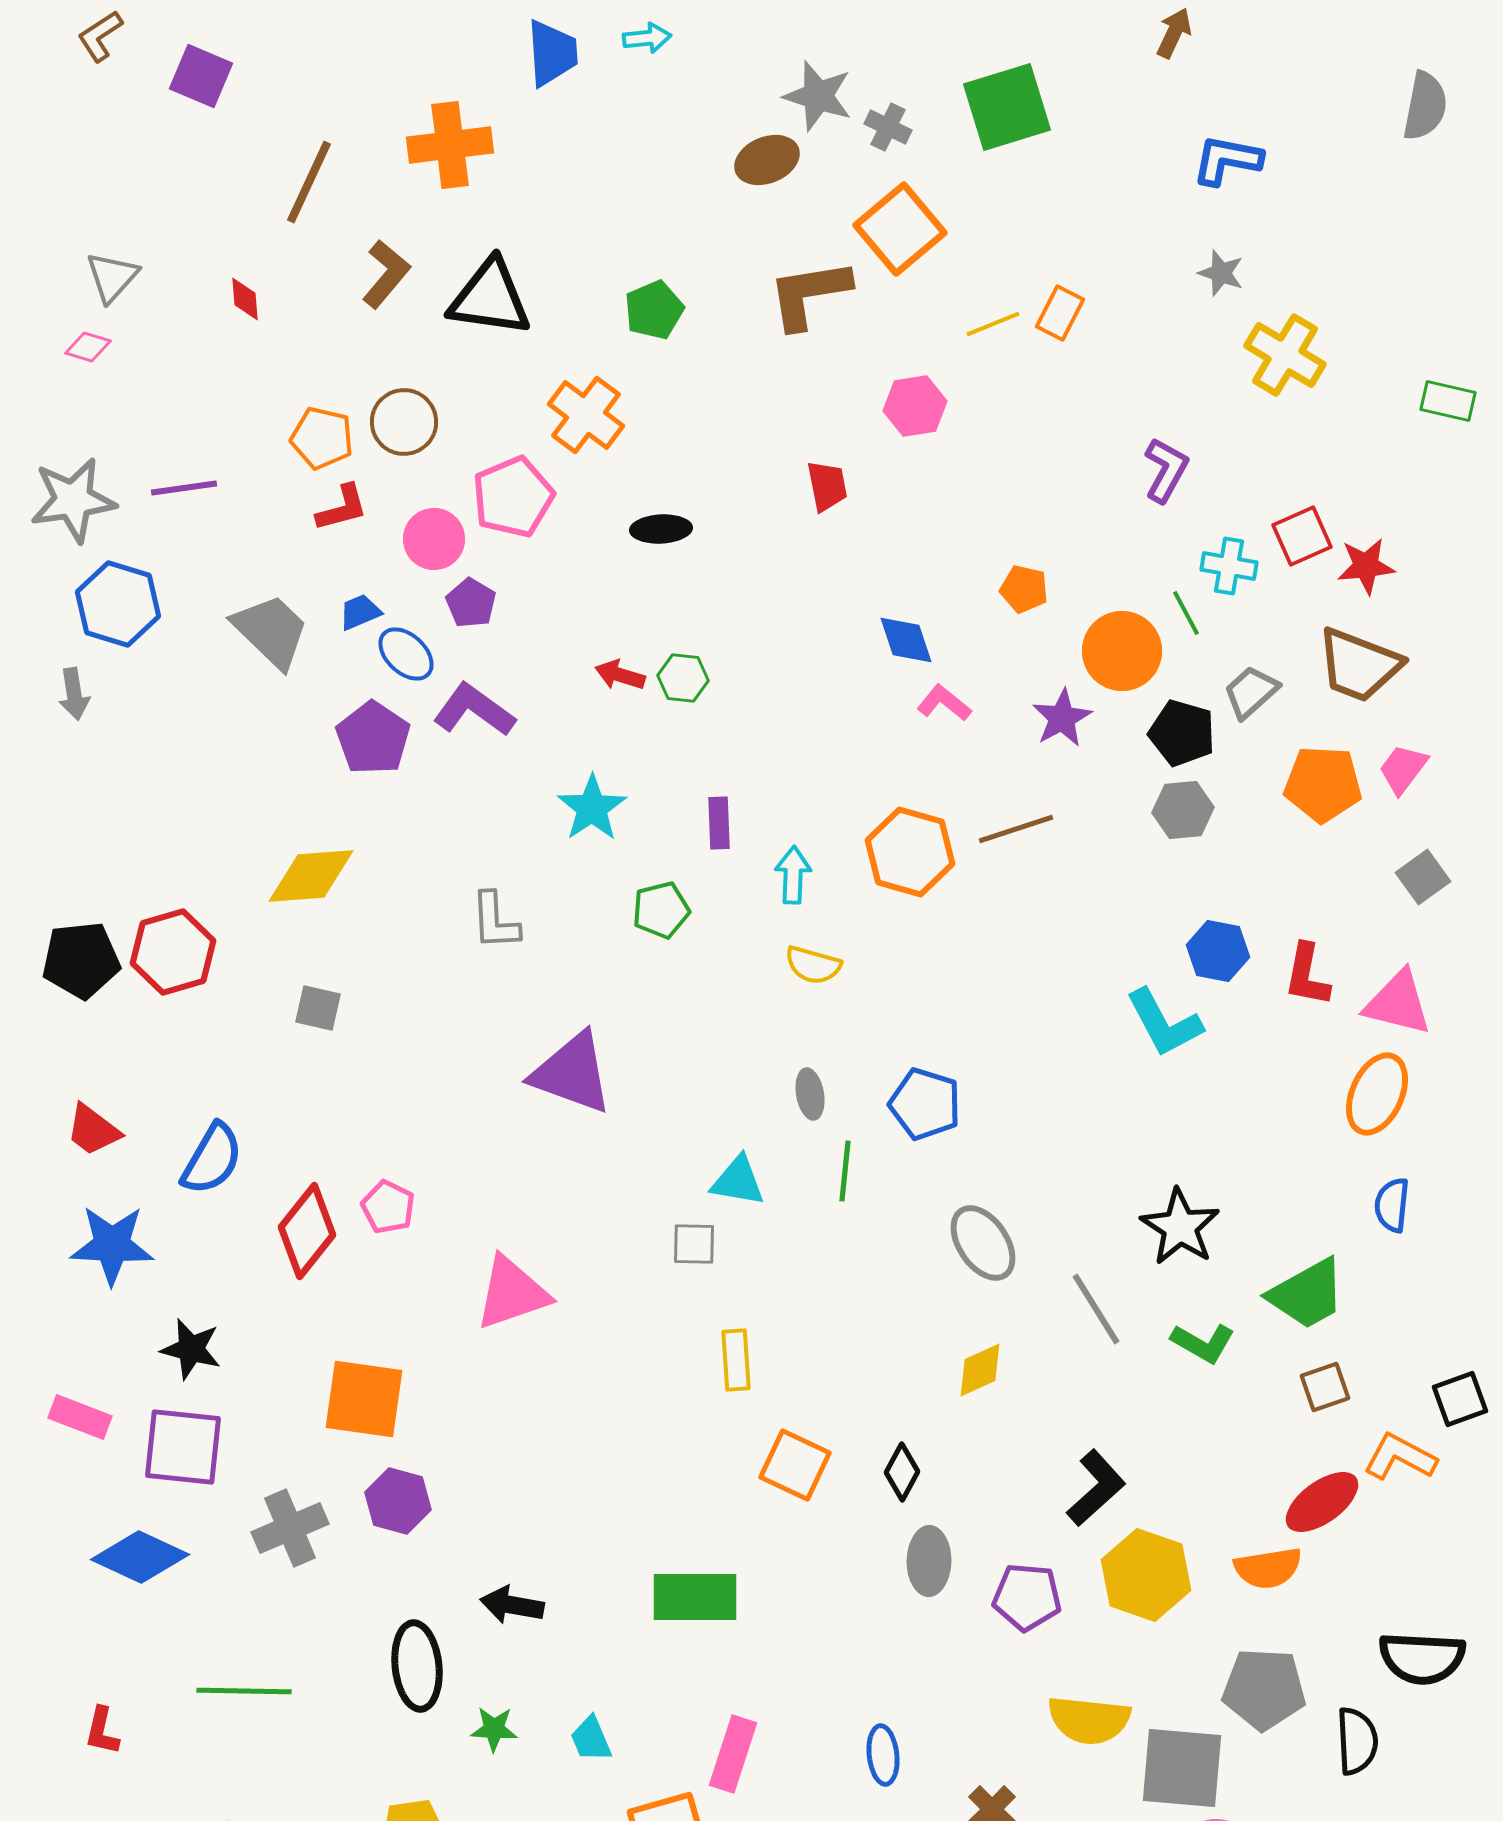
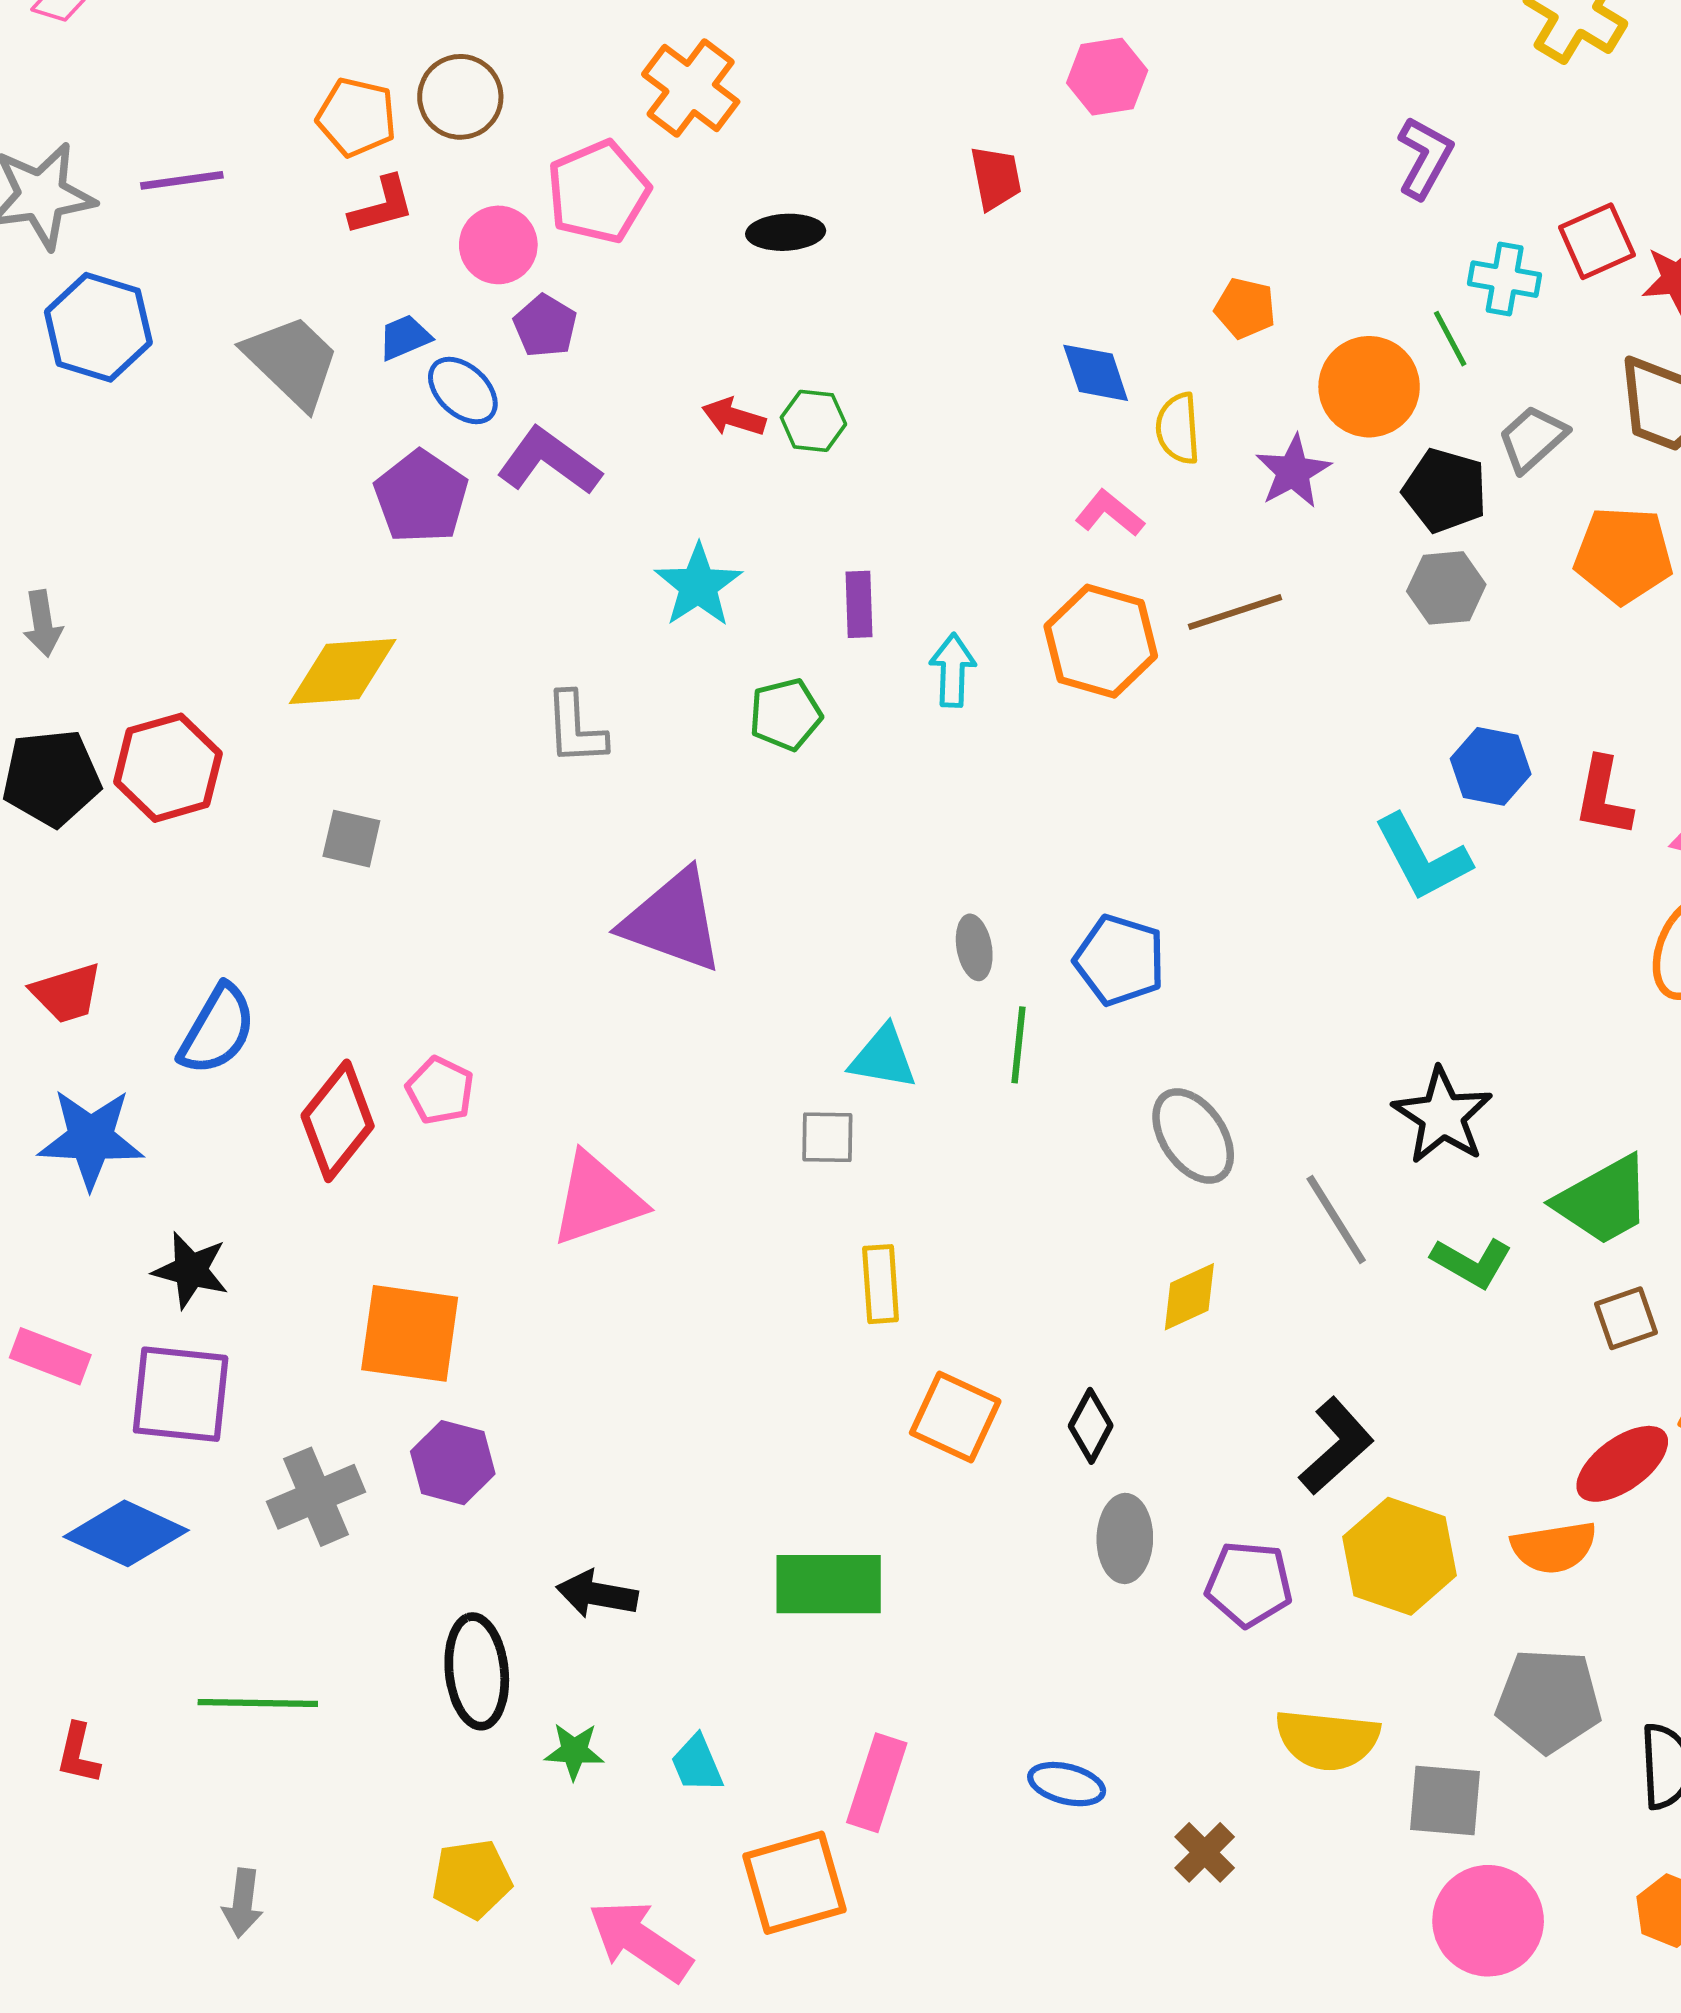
gray arrow: (74, 694) -> (43, 623), moved
pink L-shape: (944, 703) -> (1110, 513), moved
yellow semicircle: (813, 965) -> (1178, 428), moved, turned 70
red trapezoid: (93, 1130) -> (67, 993), turned -54
blue ellipse: (883, 1755) -> (1067, 1784), turned -70
gray square: (1182, 1768) -> (1445, 1800), size x0.7

